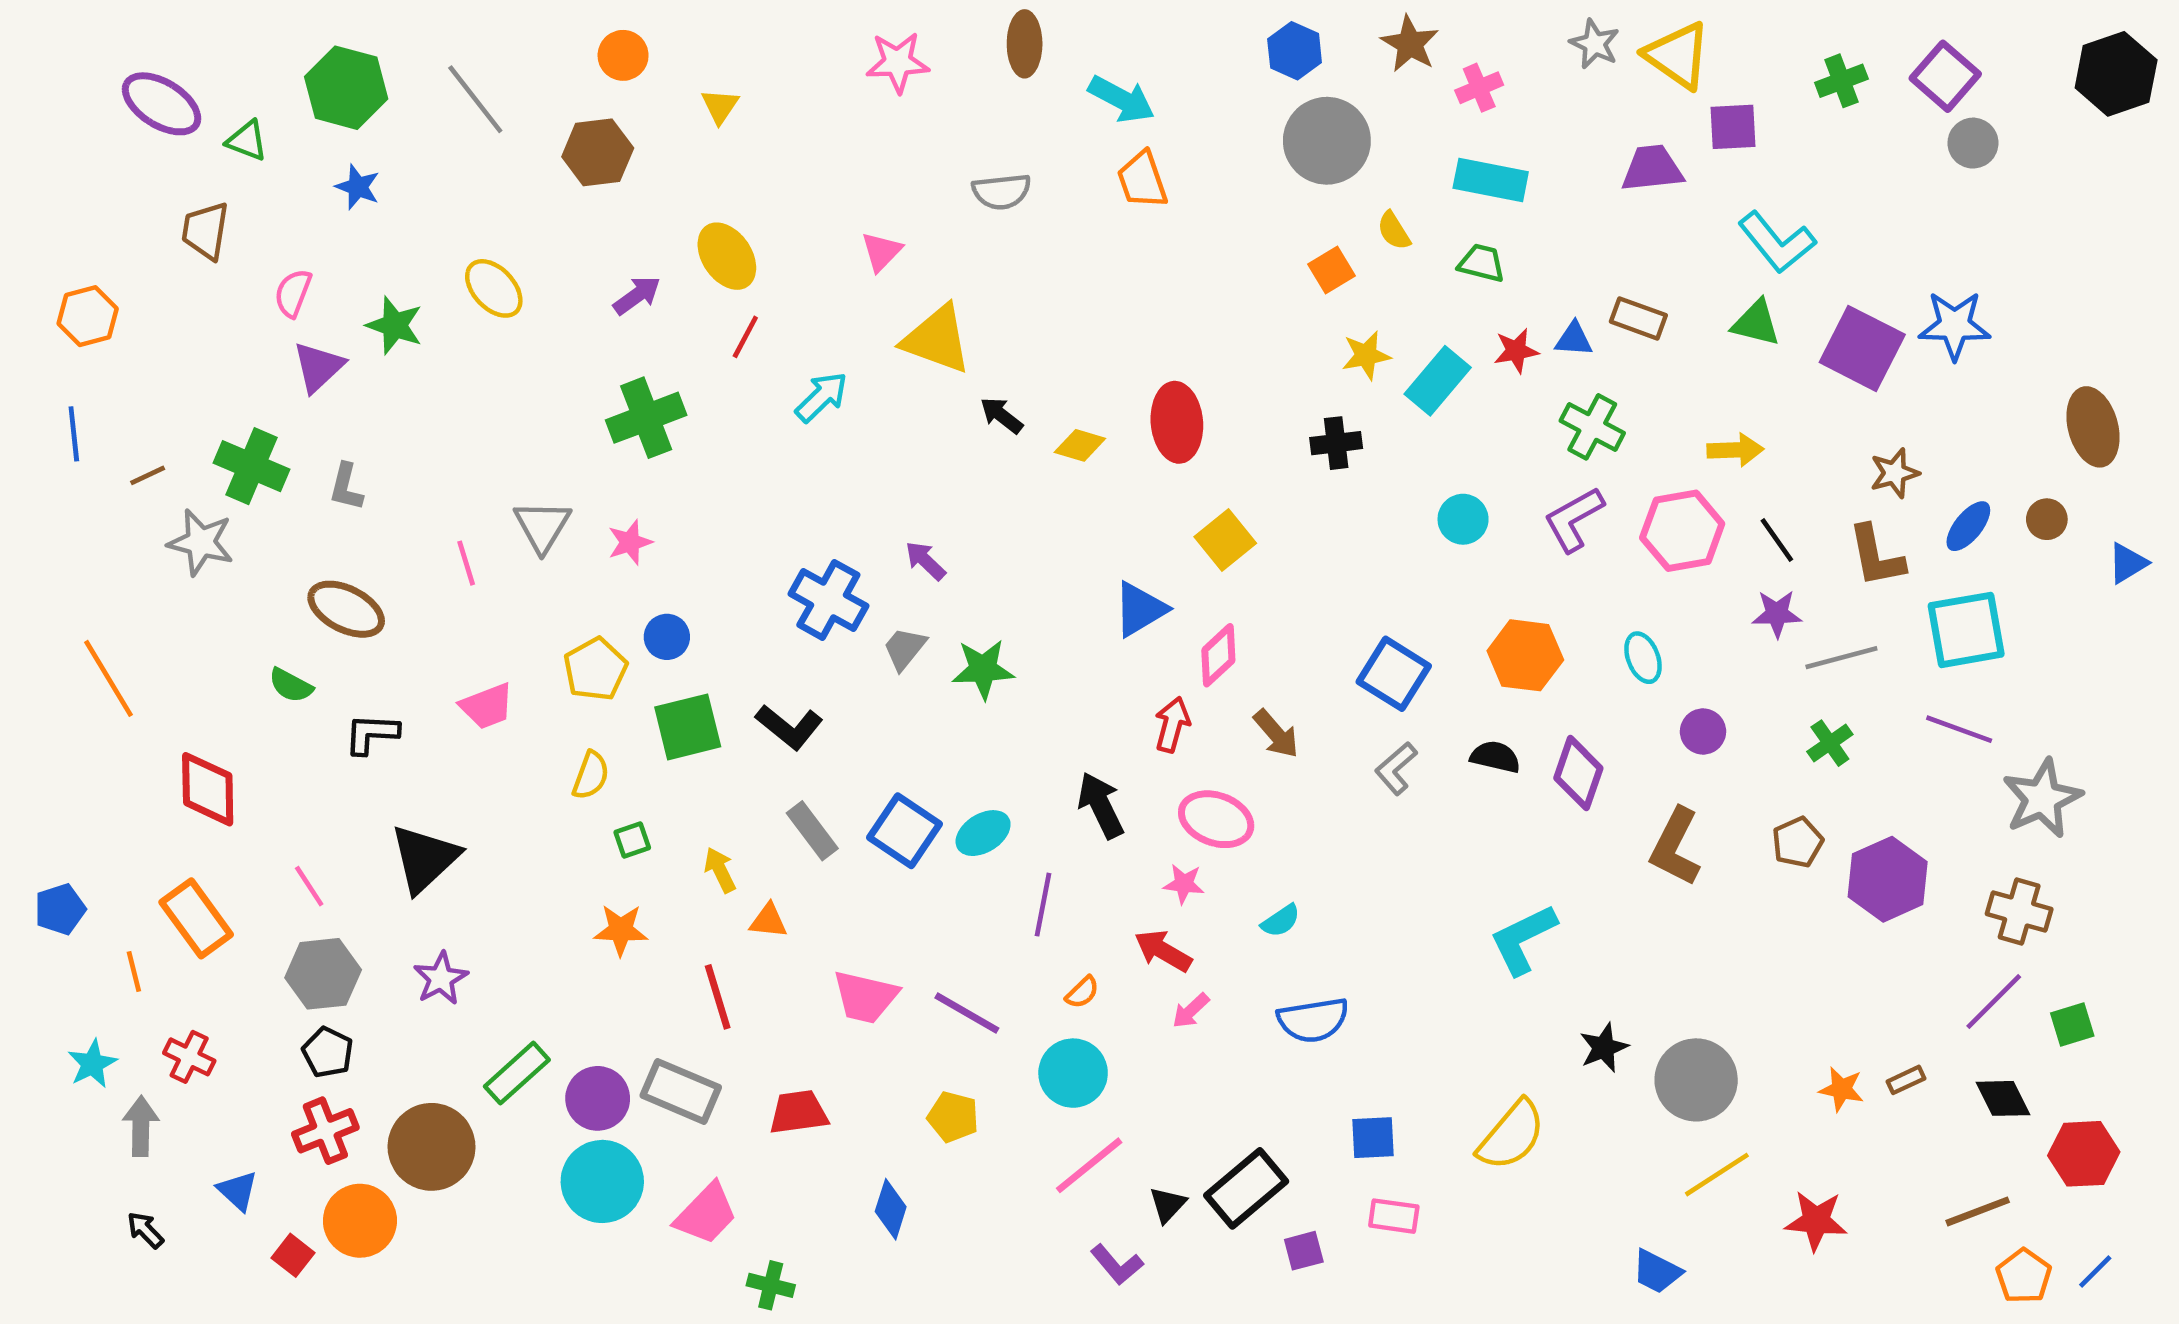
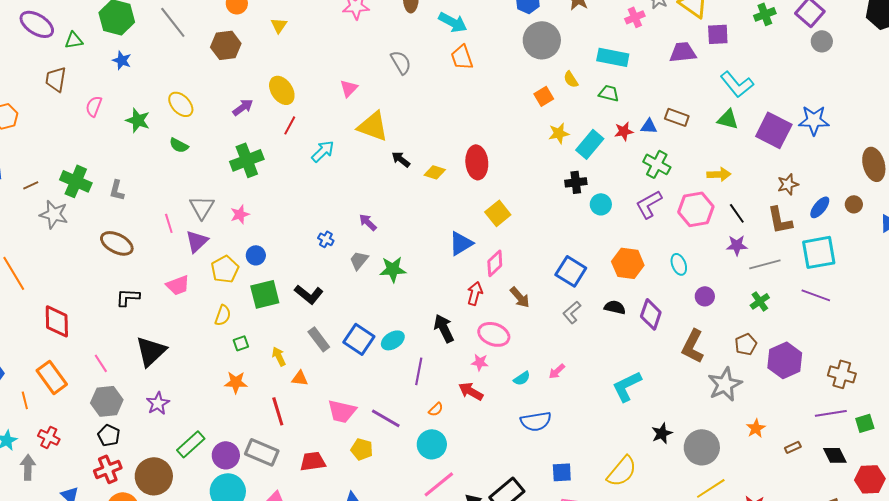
pink cross: (1479, 88) -> (635, 17), moved
green triangle: (247, 141) -> (74, 40), turned -30
gray semicircle: (1001, 192) -> (401, 62), turned -115
purple triangle: (318, 367) -> (197, 241), moved
black cross: (1336, 443) -> (576, 182), moved
blue cross: (828, 600) -> (326, 239), size x0.5
green semicircle: (291, 685) -> (179, 145), moved
gray star: (2042, 798) -> (725, 384), moved
purple line: (1994, 1001) -> (831, 413), turned 36
pink arrow: (1191, 1011) -> (557, 371), moved
orange star: (1841, 1089) -> (756, 428), moved, turned 30
yellow pentagon: (953, 1117) -> (362, 449), moved

